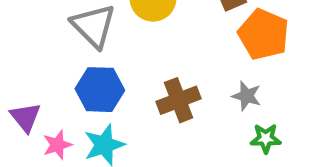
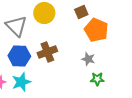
brown cross: (179, 100) -> (47, 52), moved

